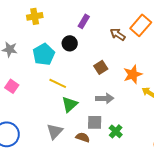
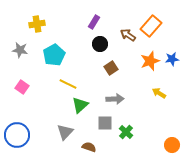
yellow cross: (35, 16) -> (37, 24), moved
black circle: (70, 43) -> (100, 44), moved
orange star: (133, 74) -> (150, 61), moved
brown semicircle: (83, 137) -> (89, 147), moved

